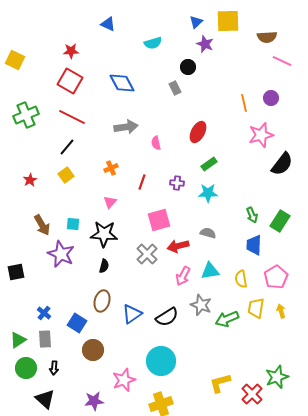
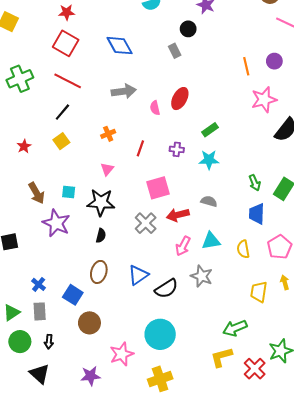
red ellipse: (198, 132) -> (180, 99), moved
yellow trapezoid: (256, 308) -> (259, 292), moved
blue triangle: (132, 314) -> (138, 275), moved
green arrow: (227, 319) -> (235, 328), moved

